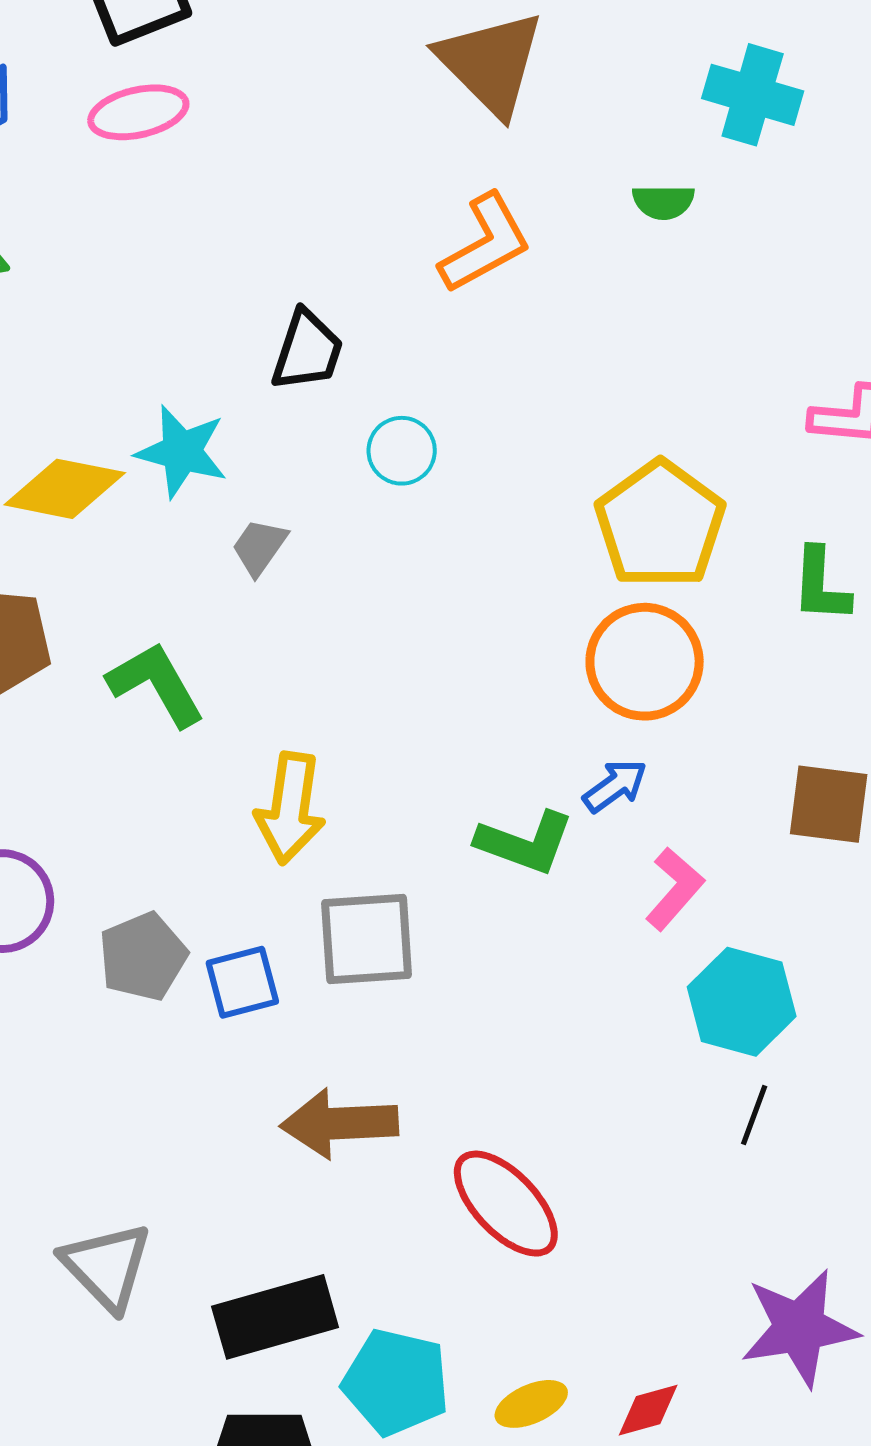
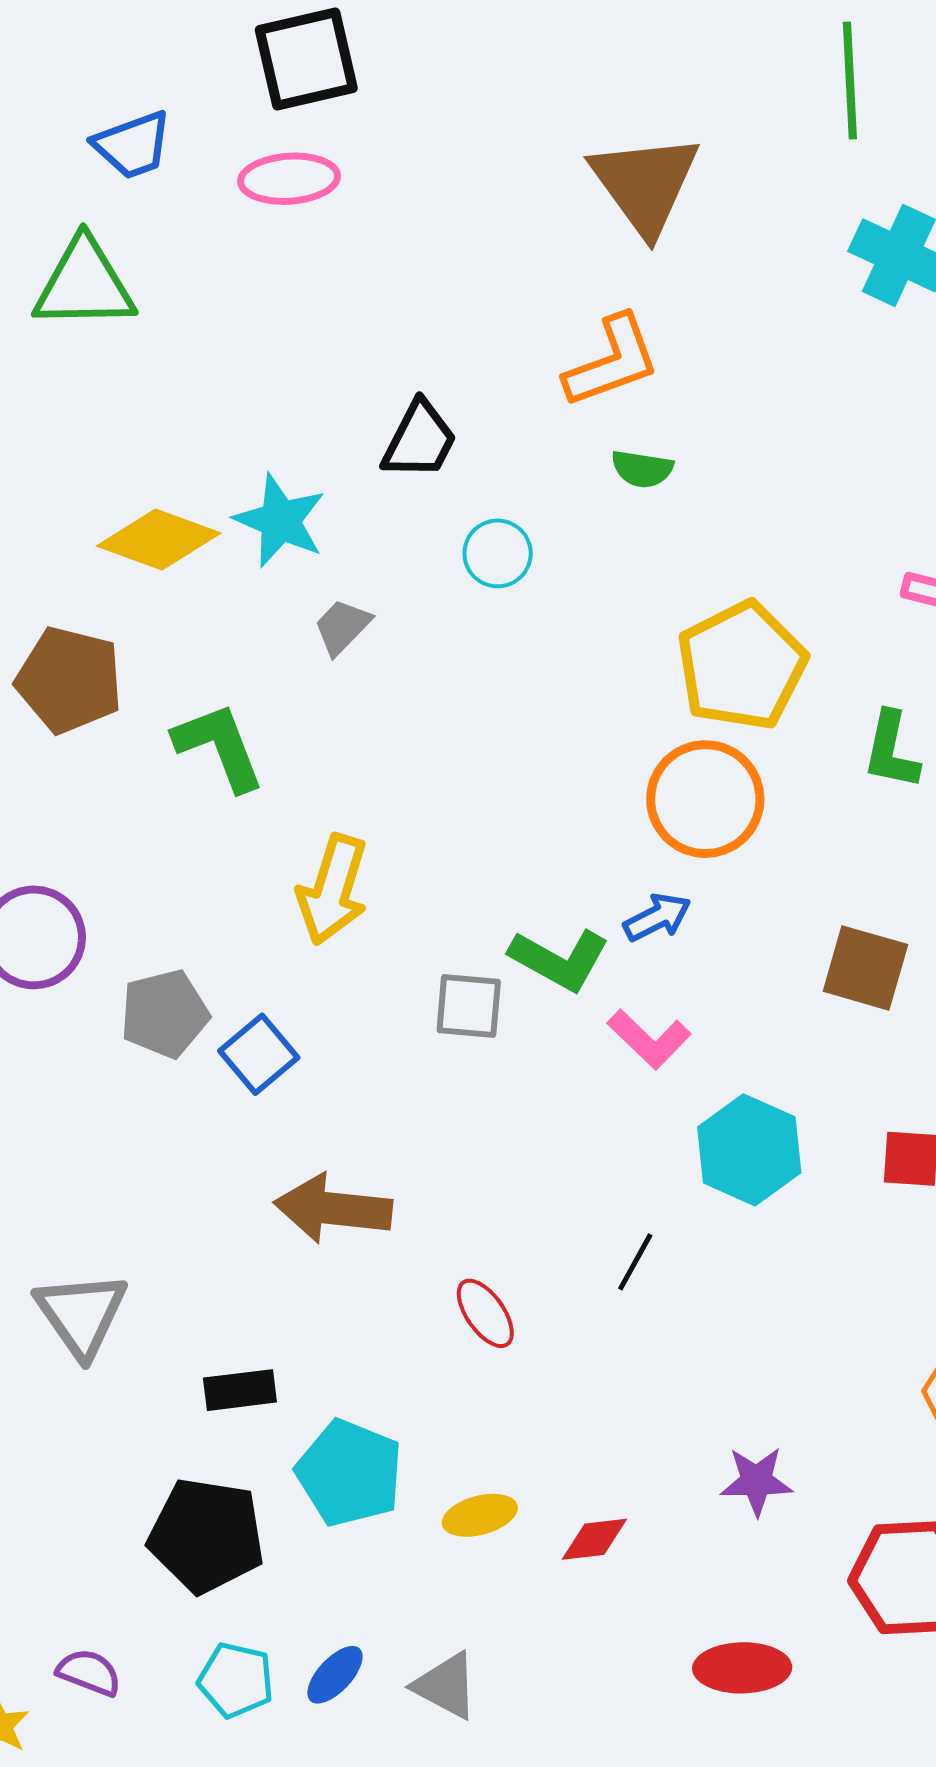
green semicircle: (663, 202) -> (642, 469), moved
pink L-shape: (675, 889) -> (649, 1039), moved, turned 84
gray square: (367, 939) -> (469, 1006), moved, size x0.7
blue square: (242, 982) -> (259, 1054), turned -34
black line: (754, 1115) -> (635, 1262), moved
red ellipse: (506, 1204) -> (485, 1313), size x0.6
black rectangle: (275, 1317) -> (240, 1390), size x0.6
purple star: (799, 1328) -> (756, 1481), size x0.6

